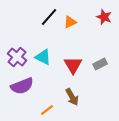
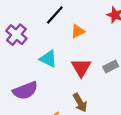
orange triangle: (70, 22) -> (78, 31), moved
purple cross: (17, 57) -> (16, 35), moved

